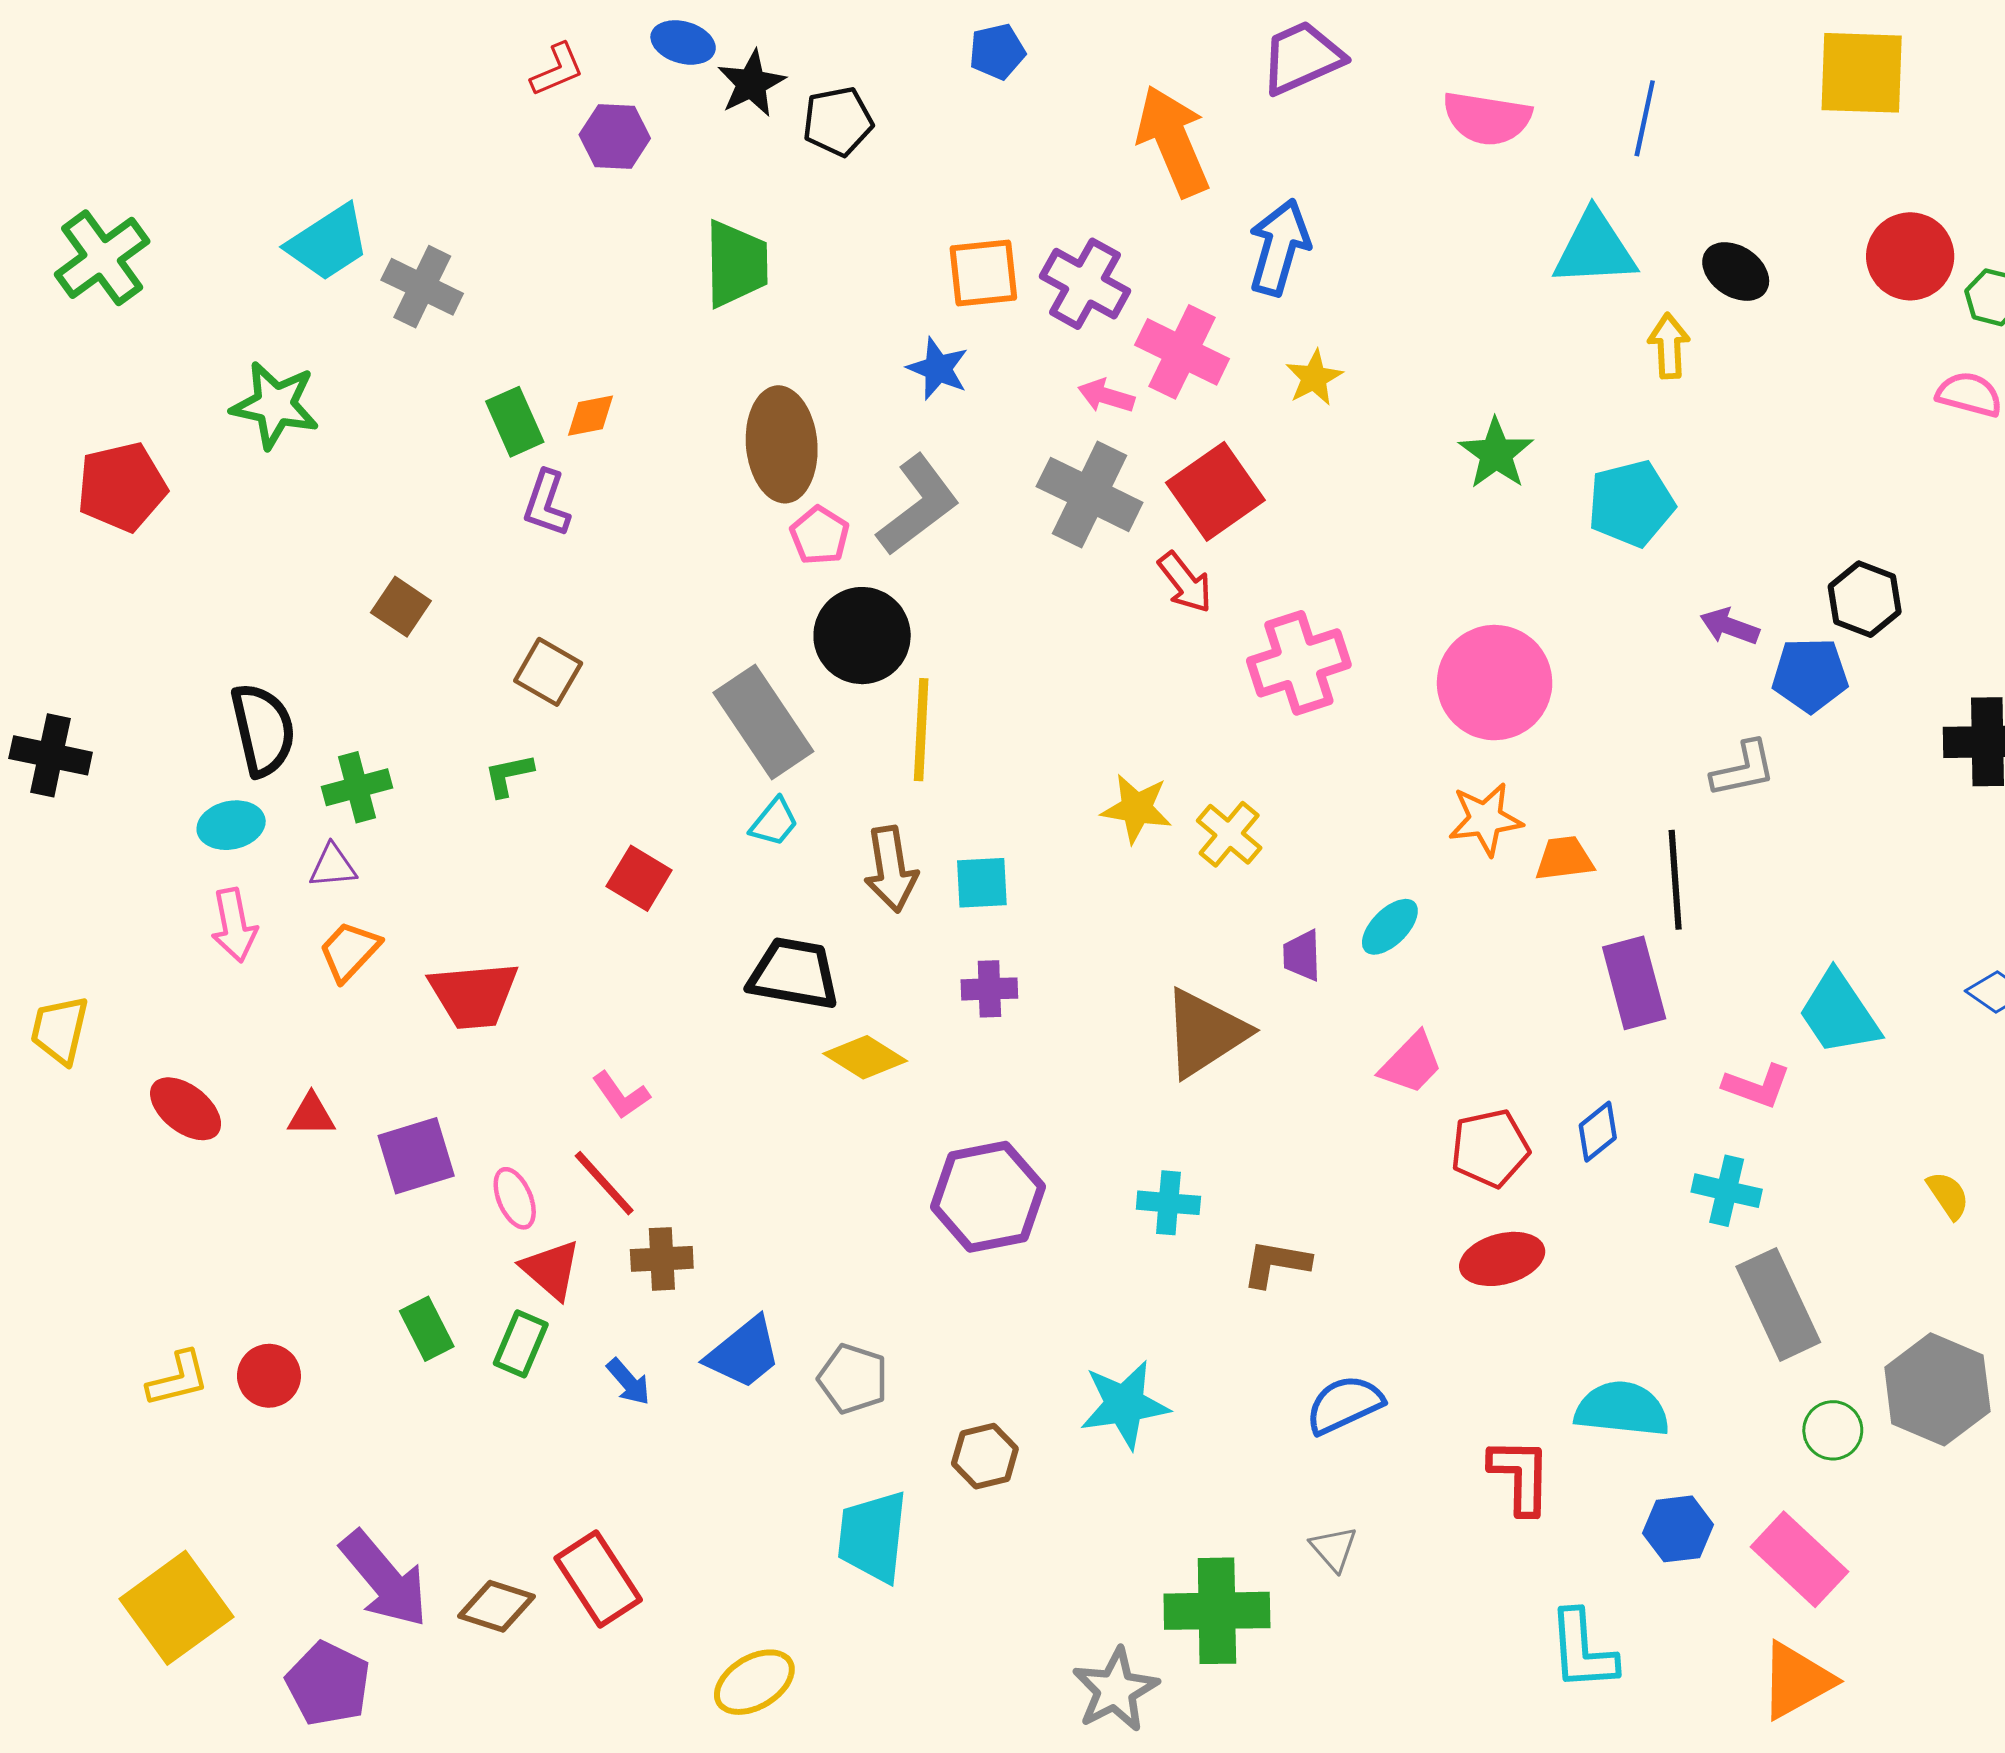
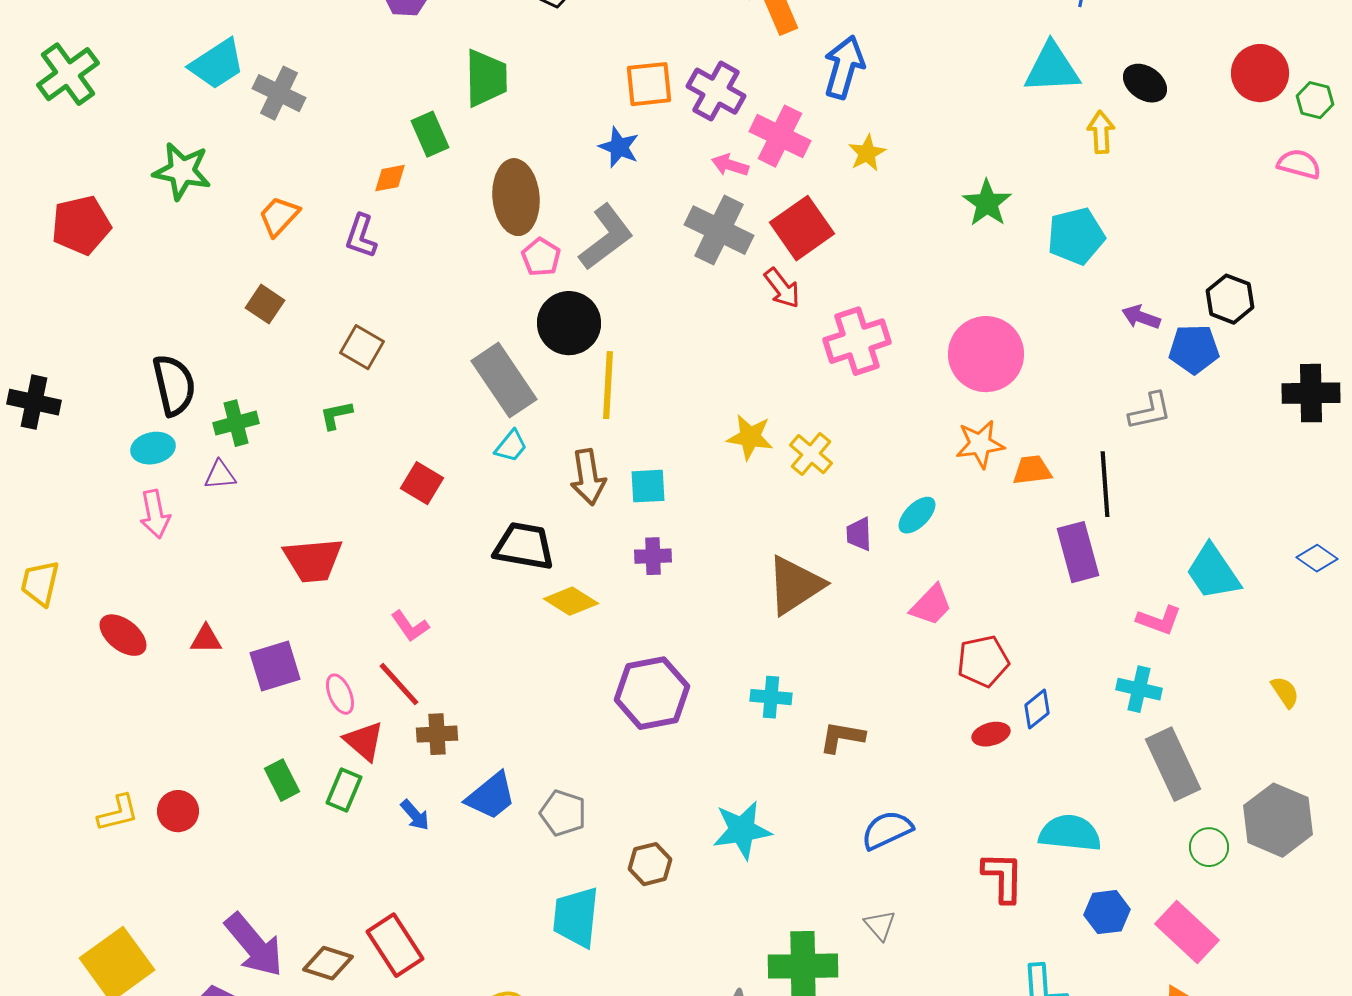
green rectangle: (515, 422) -> (430, 134), moved
orange trapezoid: (349, 951) -> (279, 216), moved
blue diamond: (1598, 1132) -> (1037, 709), moved
red ellipse: (1502, 1259) -> (991, 734), size x0.7

